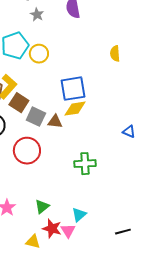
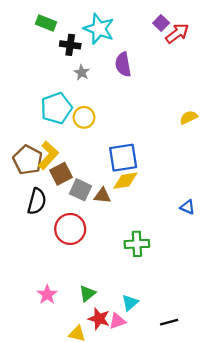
yellow semicircle: (115, 54) -> (189, 117), moved, turned 70
brown square: (19, 103) -> (61, 174), turned 30
pink triangle: (68, 231) -> (117, 321), turned 42
black line: (123, 232) -> (169, 322), moved

